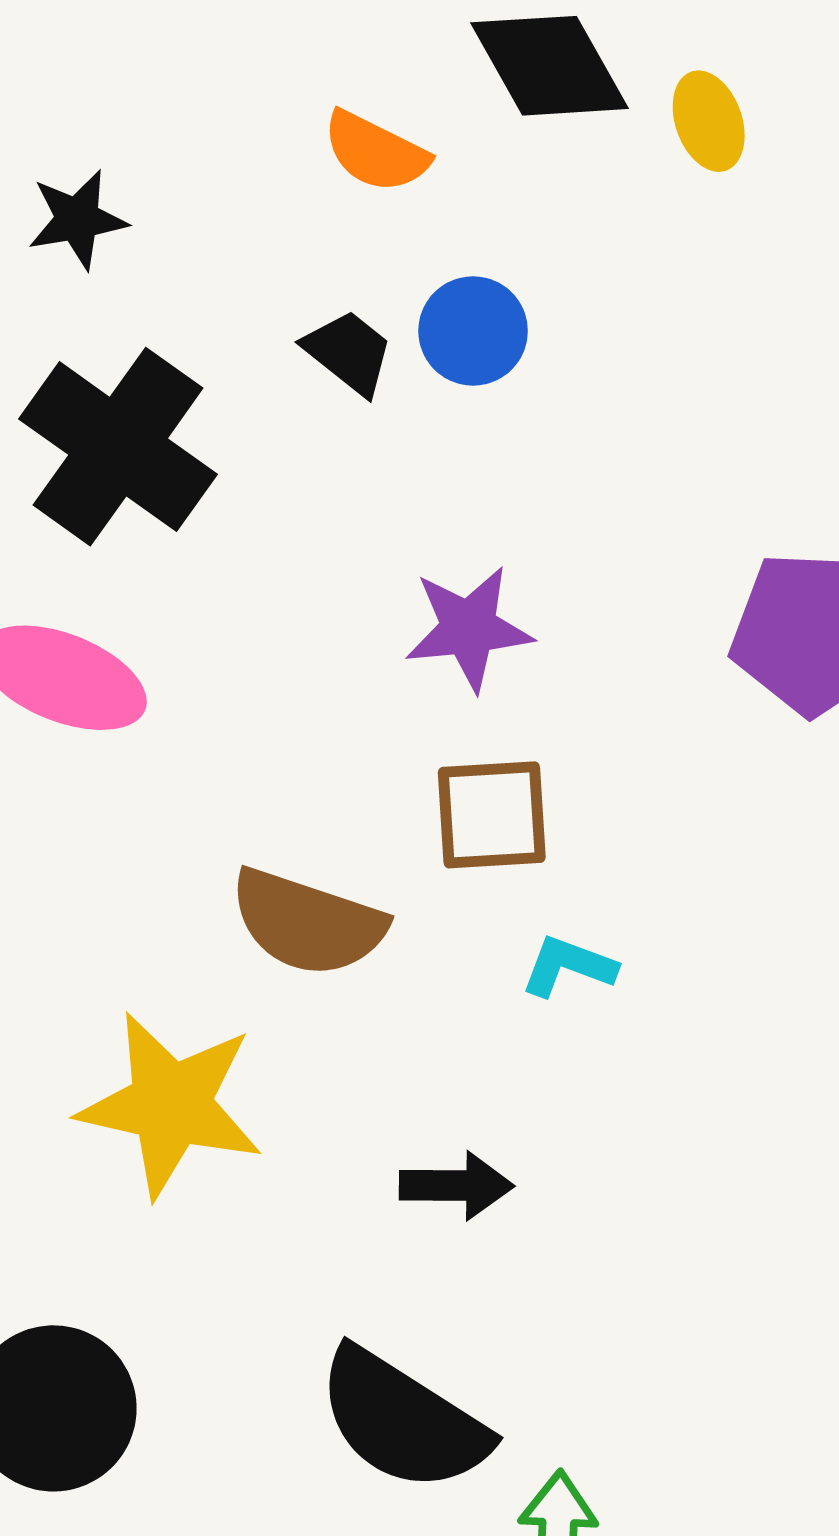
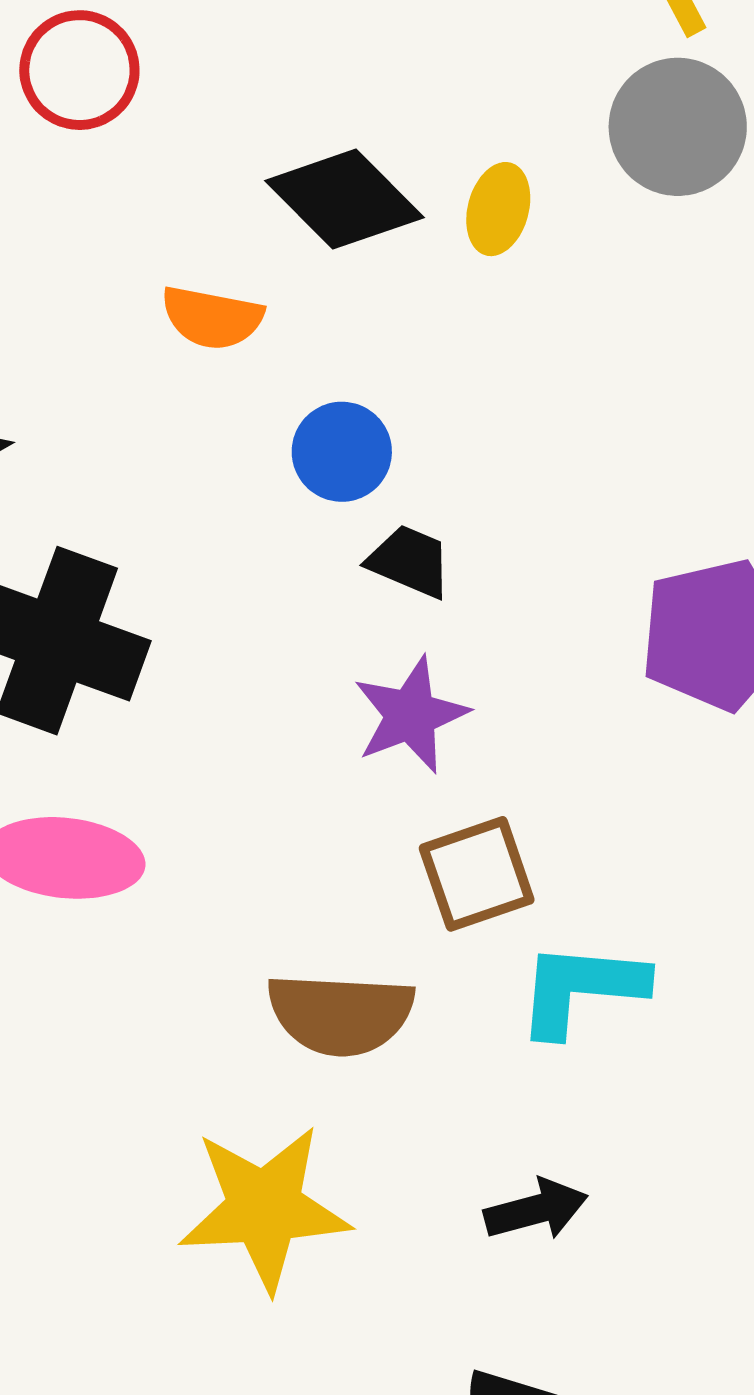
yellow ellipse: (709, 121) -> (498, 209), turned 50
black trapezoid: (349, 352) -> (410, 561), moved
cyan L-shape: (568, 966) -> (581, 989), size x1.6

